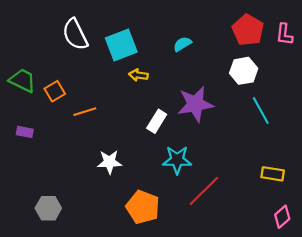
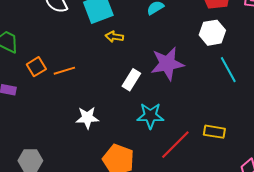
orange square: (55, 91) -> (36, 67), moved
yellow rectangle: (273, 174) -> (214, 132), moved

